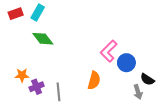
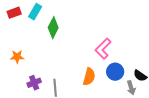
green diamond: (43, 39) -> (53, 28), moved, turned 65
blue circle: (126, 63) -> (115, 72), moved
orange star: (22, 75) -> (17, 57), moved

